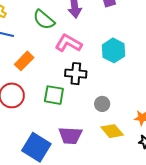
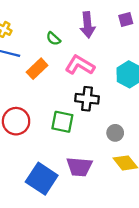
green semicircle: (44, 20) -> (53, 39), size x0.6
orange rectangle: (24, 61) -> (37, 69), moved

